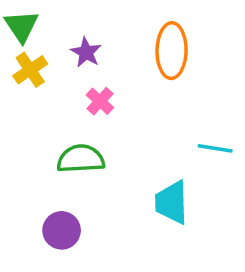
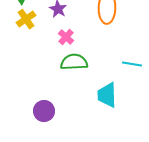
green semicircle: (81, 159) -> (74, 62), moved

